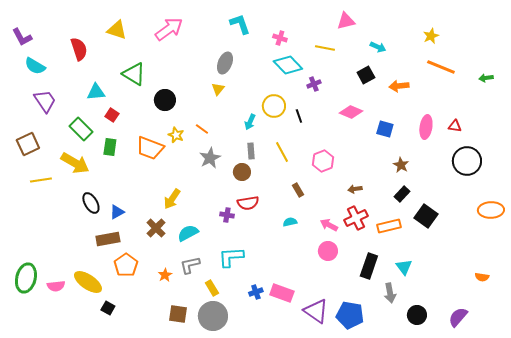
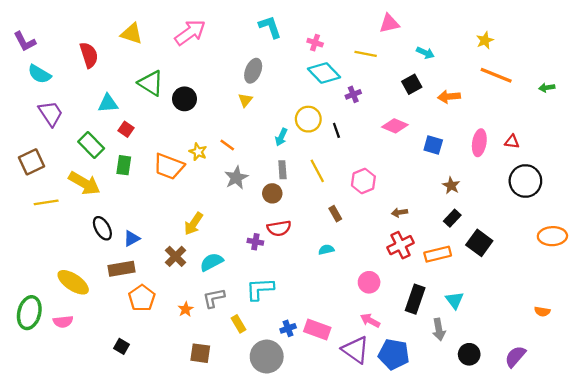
black circle: (165, 100) -> (185, 99), moved
pink arrow: (329, 225) -> (370, 321), moved
yellow ellipse: (88, 282) -> (73, 282), moved
gray circle: (213, 316) -> (267, 357), moved

